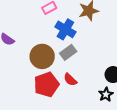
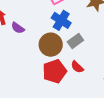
blue cross: (65, 29) -> (61, 20), moved

